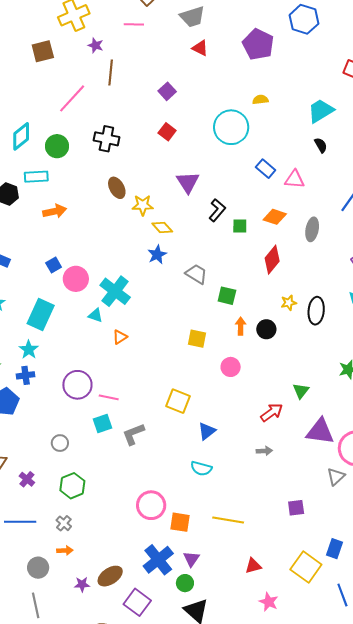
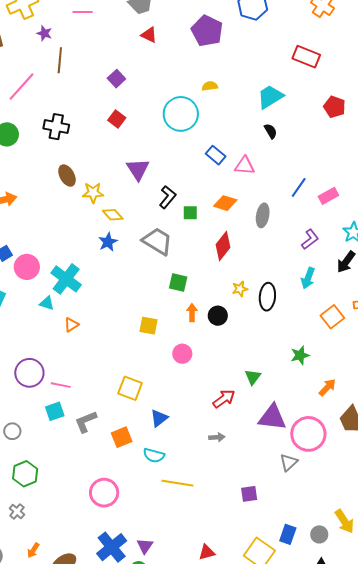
gray trapezoid: (196, 274) -> (157, 241), moved, size x1.4
yellow line: (228, 520) -> (177, 483), moved
orange square: (180, 522) -> (122, 437), moved, turned -30
orange arrow: (65, 550) -> (33, 550), moved, turned 126

